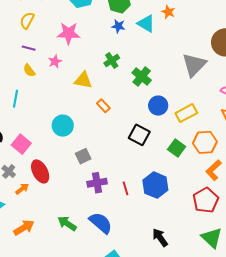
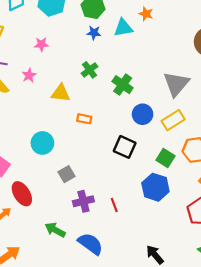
cyan triangle: (146, 24) -> (123, 28), turned -36
pink star: (69, 33) -> (41, 44), size x0.6
gray triangle: (194, 65) -> (176, 84), moved
orange rectangle: (103, 106) -> (84, 119), turned -32
blue hexagon: (155, 185) -> (155, 187), moved
green arrow: (67, 223) -> (55, 230), moved

